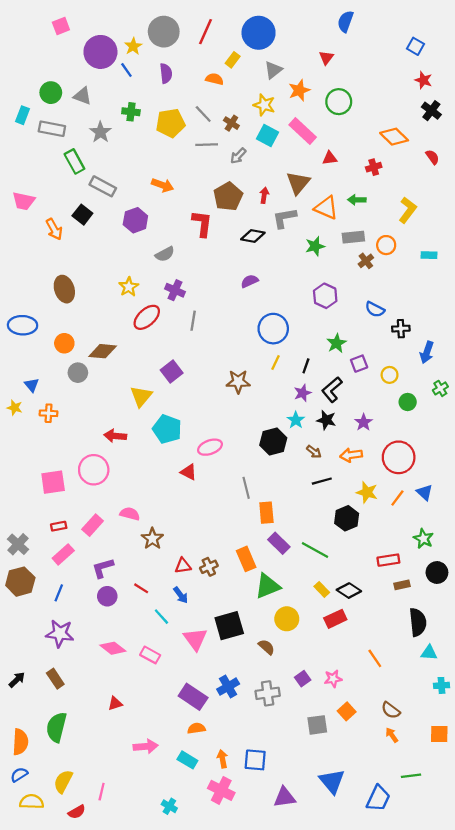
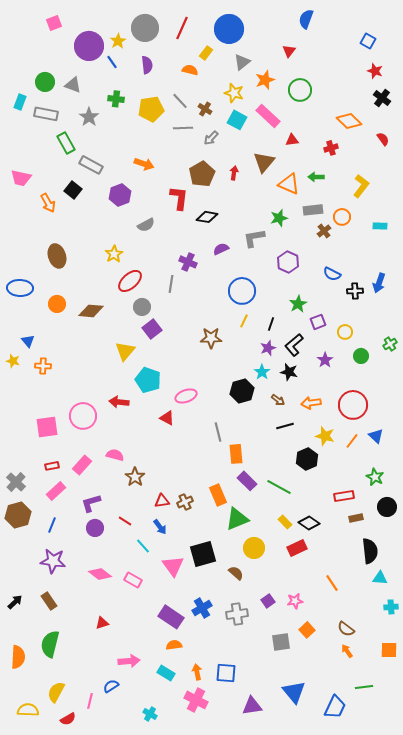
gray L-shape: (285, 218) -> (254, 238), moved
black diamond: (253, 236) -> (207, 217), moved
purple cross: (175, 290) -> (188, 262), moved
blue arrow: (427, 352) -> (379, 283), moved
gray circle: (78, 373) -> (142, 307), moved
purple star: (364, 422) -> (325, 360), moved
red arrow: (115, 436) -> (119, 402), moved
blue semicircle: (19, 775) -> (111, 686), moved

